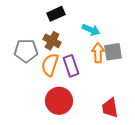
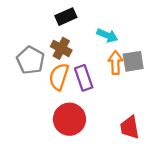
gray pentagon: (26, 51) -> (31, 60), turned 30

